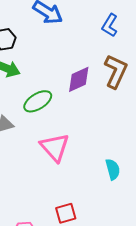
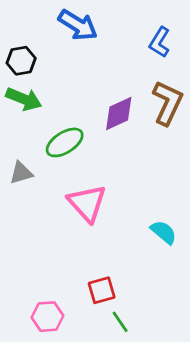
cyan semicircle: (113, 169) -> (164, 232), turned -35

